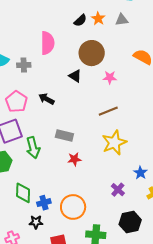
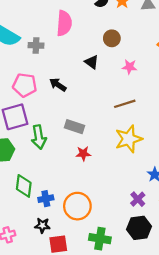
brown circle: (92, 53) -> (112, 38), size x0.6
pink pentagon: (16, 102) -> (25, 85), turned -30
purple cross: (118, 190) -> (138, 199), moved
black star: (36, 222) -> (42, 225), moved

